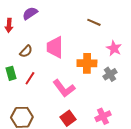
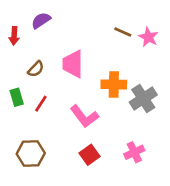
pink star: (114, 48) -> (148, 37), moved
gray cross: (110, 74) -> (143, 99), size x1.5

